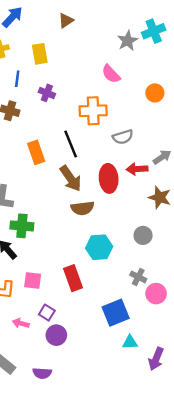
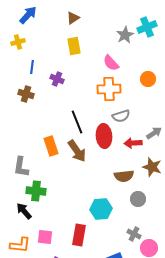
yellow rectangle: (40, 54) -> (74, 46), moved
orange cross: (93, 111) -> (109, 89), moved
orange rectangle: (36, 152) -> (51, 146), moved
red ellipse: (109, 178) -> (104, 136), moved
brown semicircle: (82, 208) -> (124, 176), moved
red rectangle: (73, 278) -> (79, 235), turned 30

